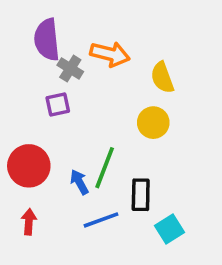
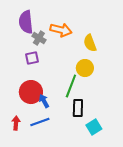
red circle: (29, 166) -> (31, 92), moved
green line: (105, 168) -> (71, 86), moved
blue line: (101, 220) -> (40, 122), moved

